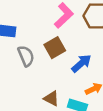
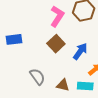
gray semicircle: (26, 56) -> (37, 77), moved

